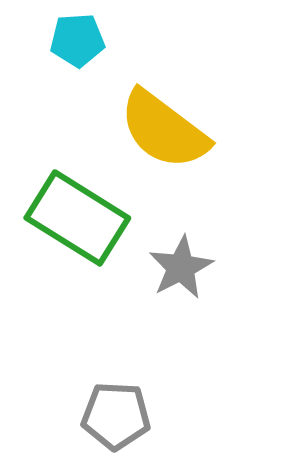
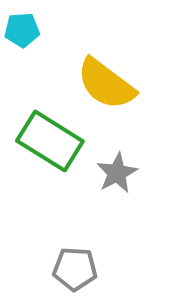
cyan pentagon: (77, 40) -> (22, 30), moved

